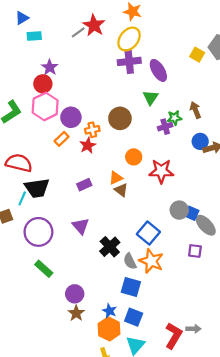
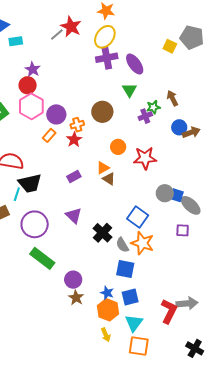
green rectangle: (44, 269) -> (42, 258), size x1.4
blue square: (134, 317) -> (130, 297), turned -30
gray arrow: (193, 329) -> (187, 303), size x1.5

